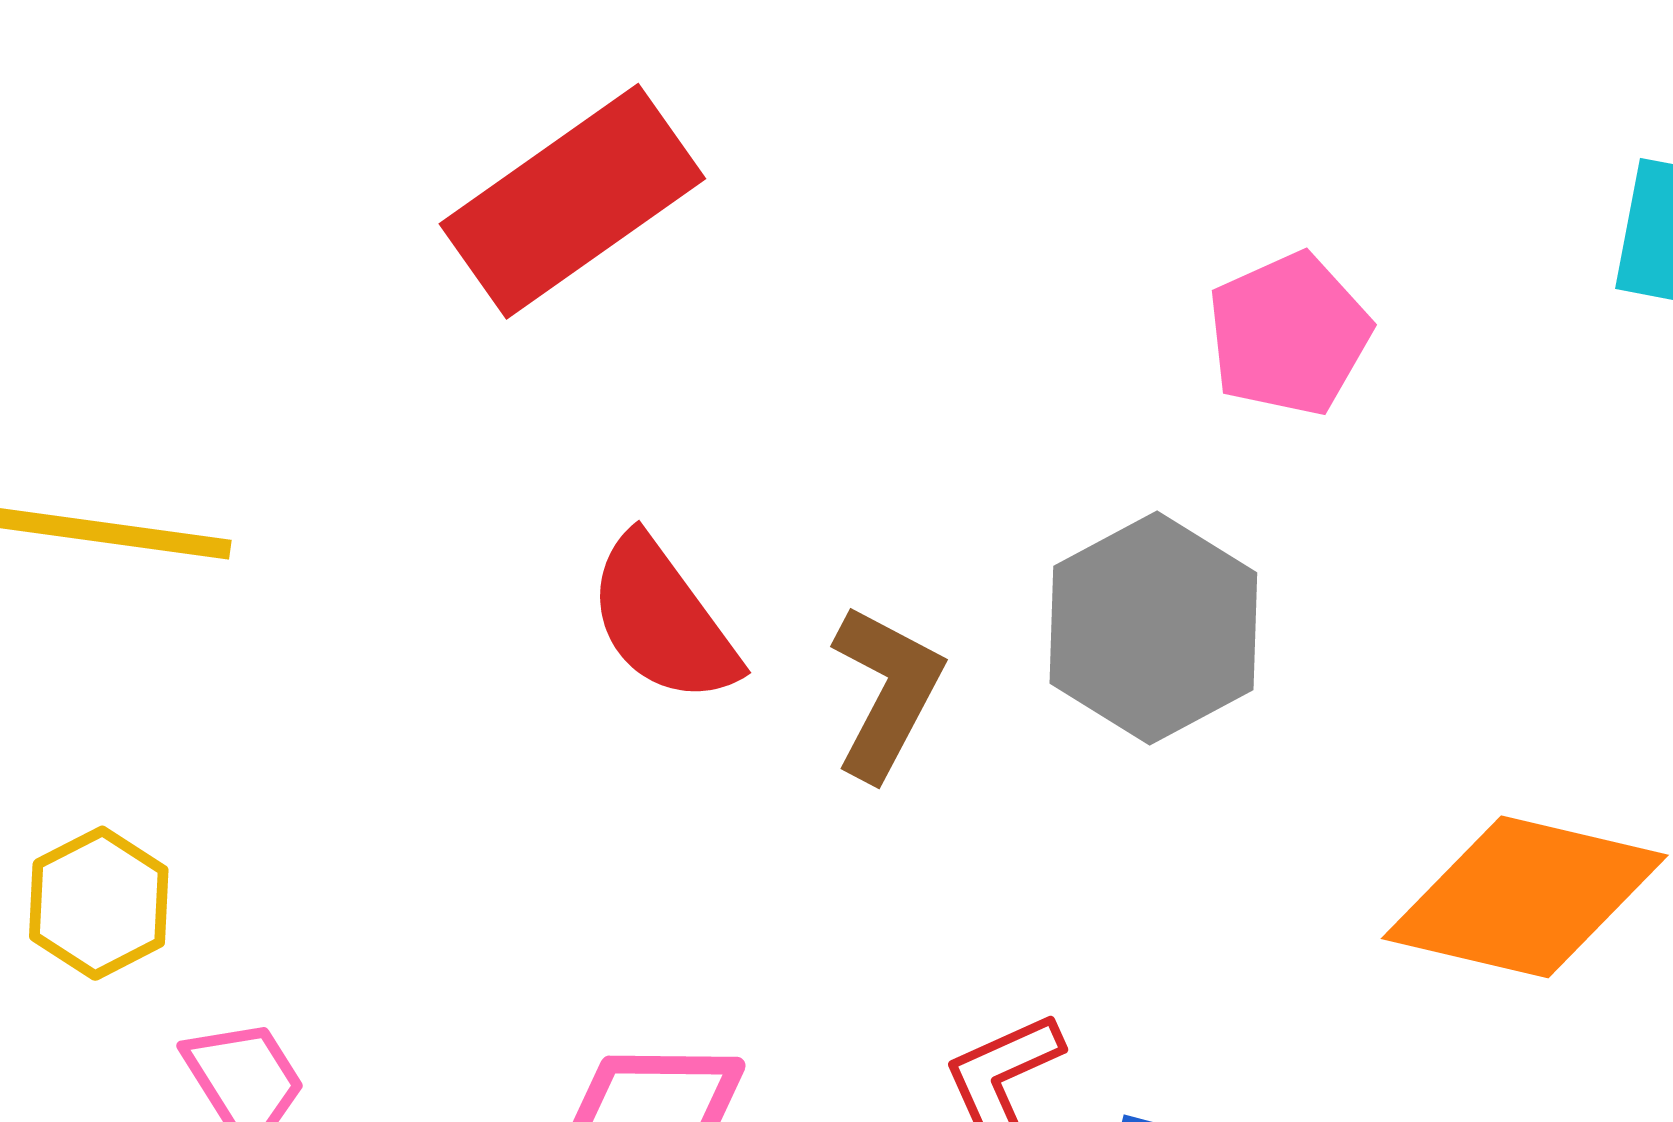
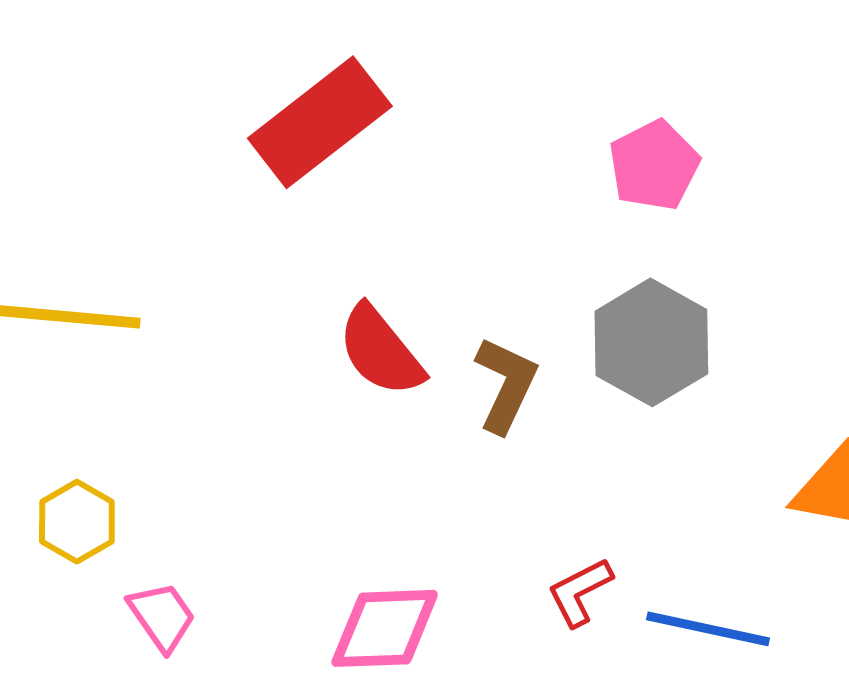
pink pentagon: (1289, 334) -> (654, 165), moved

